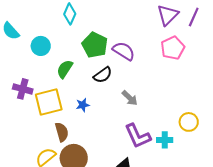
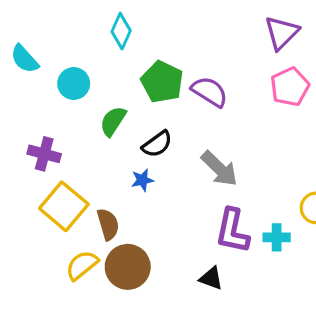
black semicircle: (103, 75) -> (157, 144), moved
gray arrow: (130, 98) -> (219, 169), size x1.4
yellow square: (49, 102) -> (64, 206), moved, turned -36
purple L-shape: (138, 136) -> (232, 231), turned 36

